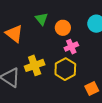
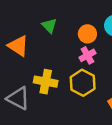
orange circle: (63, 28) -> (87, 34), moved
yellow cross: (35, 65) -> (46, 82), turned 36

